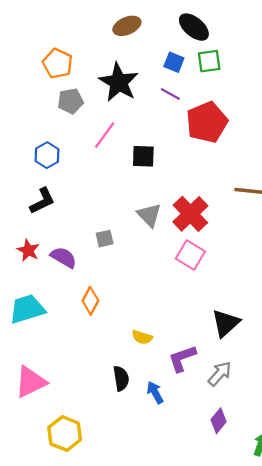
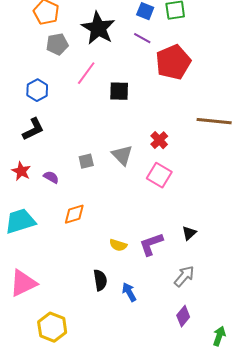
red cross: (190, 214) -> (159, 140), size x0.6
gray triangle: (149, 215) -> (122, 155), moved
purple semicircle: (63, 257) -> (51, 177), size x0.7
orange diamond: (90, 301) -> (74, 214), turned 45
black triangle: (226, 323) -> (189, 233), size x0.6
purple L-shape: (182, 358) -> (151, 244), moved

